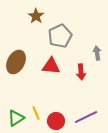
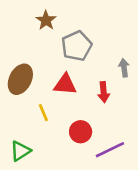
yellow line: (36, 113) -> (43, 113), moved
red circle: (56, 121) -> (81, 132), moved

